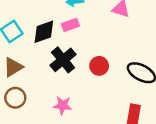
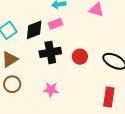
black cross: (63, 60) -> (50, 52), turned 30

